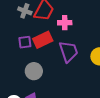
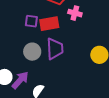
purple trapezoid: (69, 51) -> (55, 49), moved

